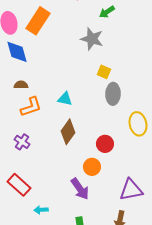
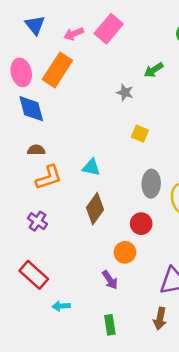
green arrow: (107, 12) -> (154, 70), moved
gray star: (92, 39) -> (125, 92), size x0.6
gray ellipse: (113, 94) -> (151, 184), moved
purple arrow: (80, 189) -> (110, 280), size x0.7

